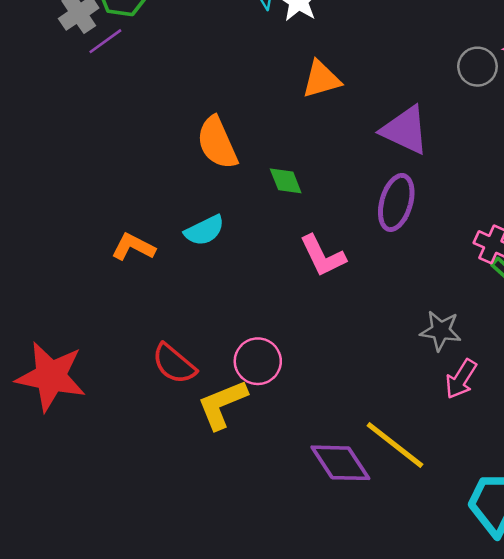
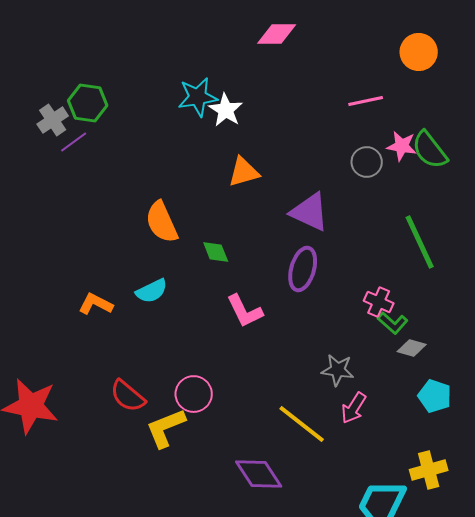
yellow line: (395, 445) -> (302, 424), moved

